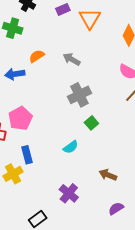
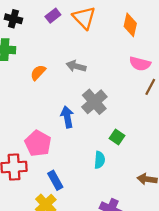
blue arrow: (15, 74) -> (67, 117), moved, turned 102
green square: (91, 123) -> (117, 137), moved
cyan semicircle: (71, 147) -> (100, 160), turned -35

